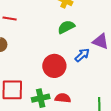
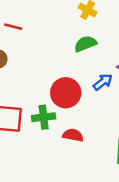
green cross: (41, 98) -> (44, 117), moved

